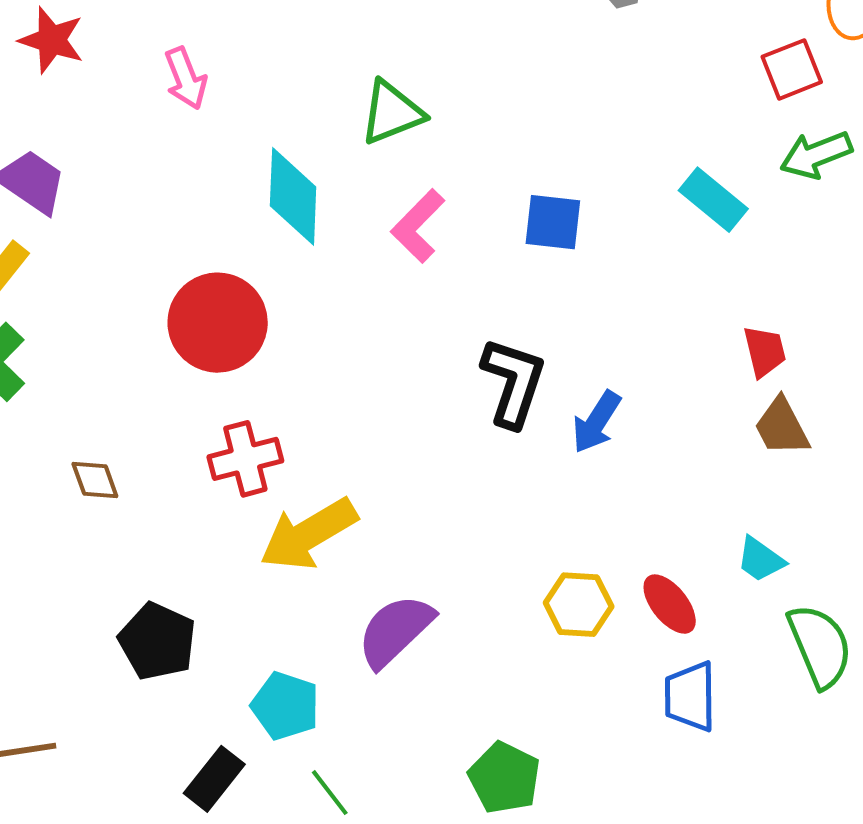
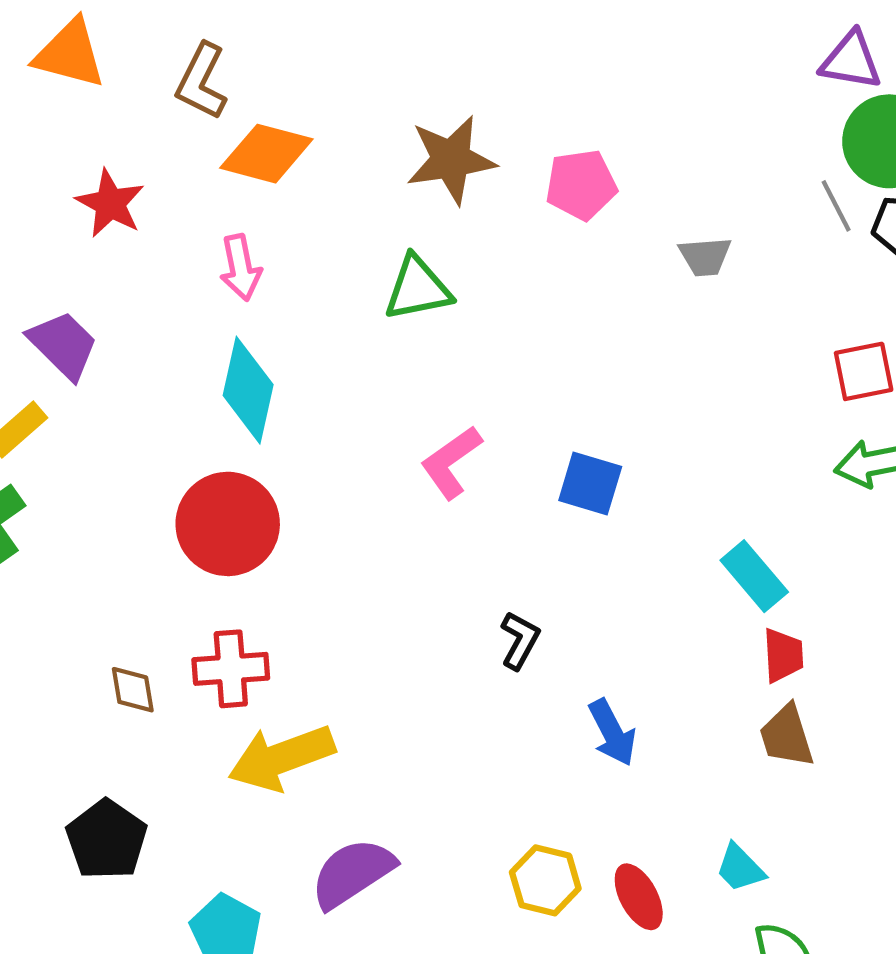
green triangle: (392, 113) -> (418, 288), moved
cyan diamond: (293, 196) -> (248, 390), moved
cyan rectangle: (713, 200) -> (754, 576), moved
black L-shape: (513, 382) -> (520, 640), size x0.6
blue arrow: (596, 422) -> (612, 732), moved, turned -70
brown diamond: (95, 480) -> (133, 690), moved

